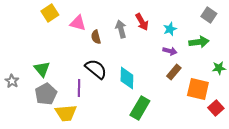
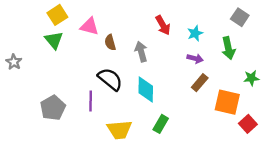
gray arrow: (121, 29) -> (141, 52), moved
green arrow: (199, 42) -> (228, 48), turned 84
green triangle: (42, 69) -> (54, 40), moved
gray star: (12, 81) -> (14, 62), moved
green rectangle: (140, 108) -> (161, 124), size x0.7
yellow trapezoid: (66, 113) -> (119, 130), moved

